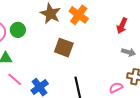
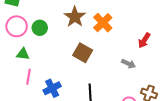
gray arrow: (129, 52) -> (129, 64), moved
pink line: (15, 79) -> (29, 77), turned 49

